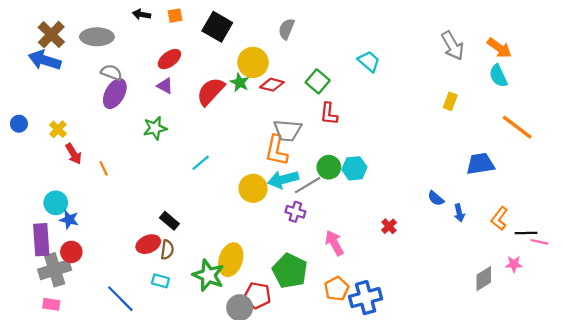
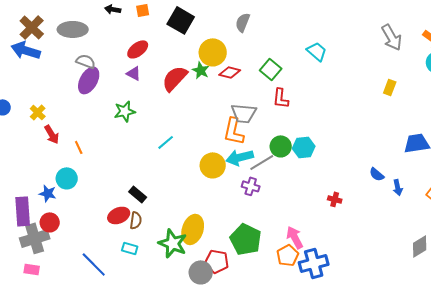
cyan circle: (56, 203) -> (67, 178), moved
red cross: (389, 226) -> (335, 199), turned -32
pink arrow: (334, 243) -> (295, 237), moved

